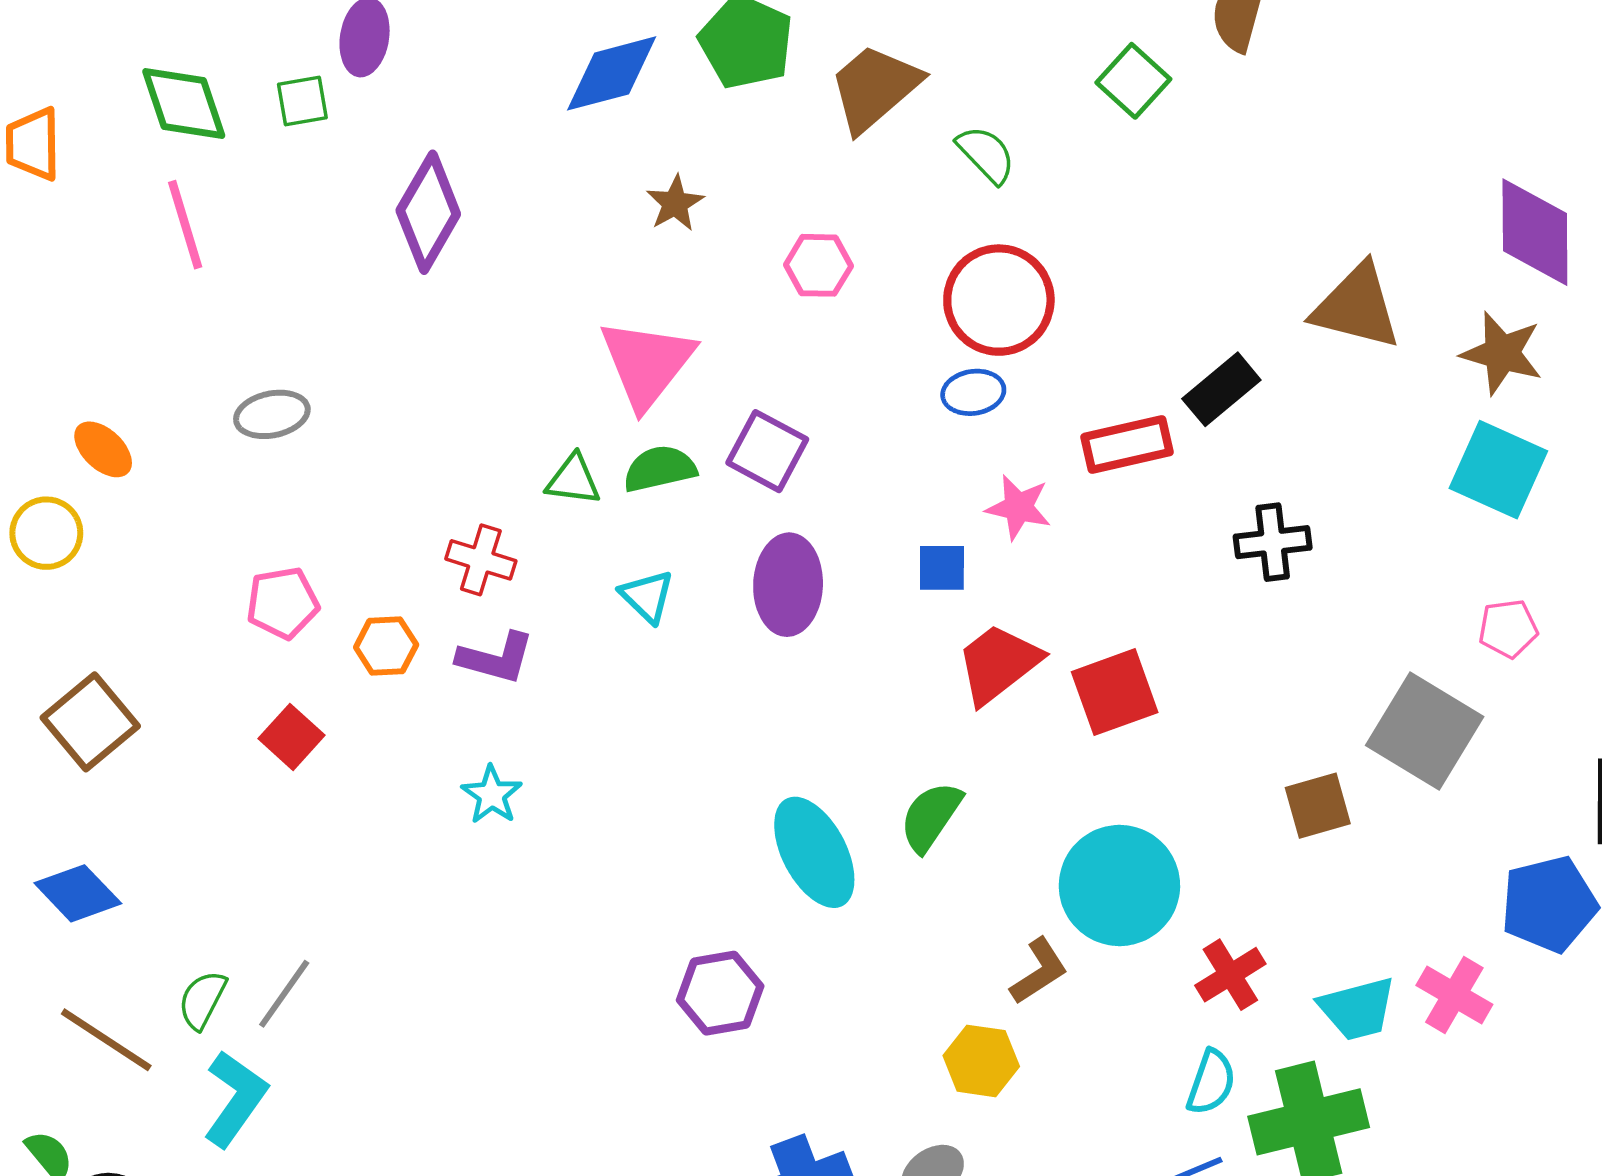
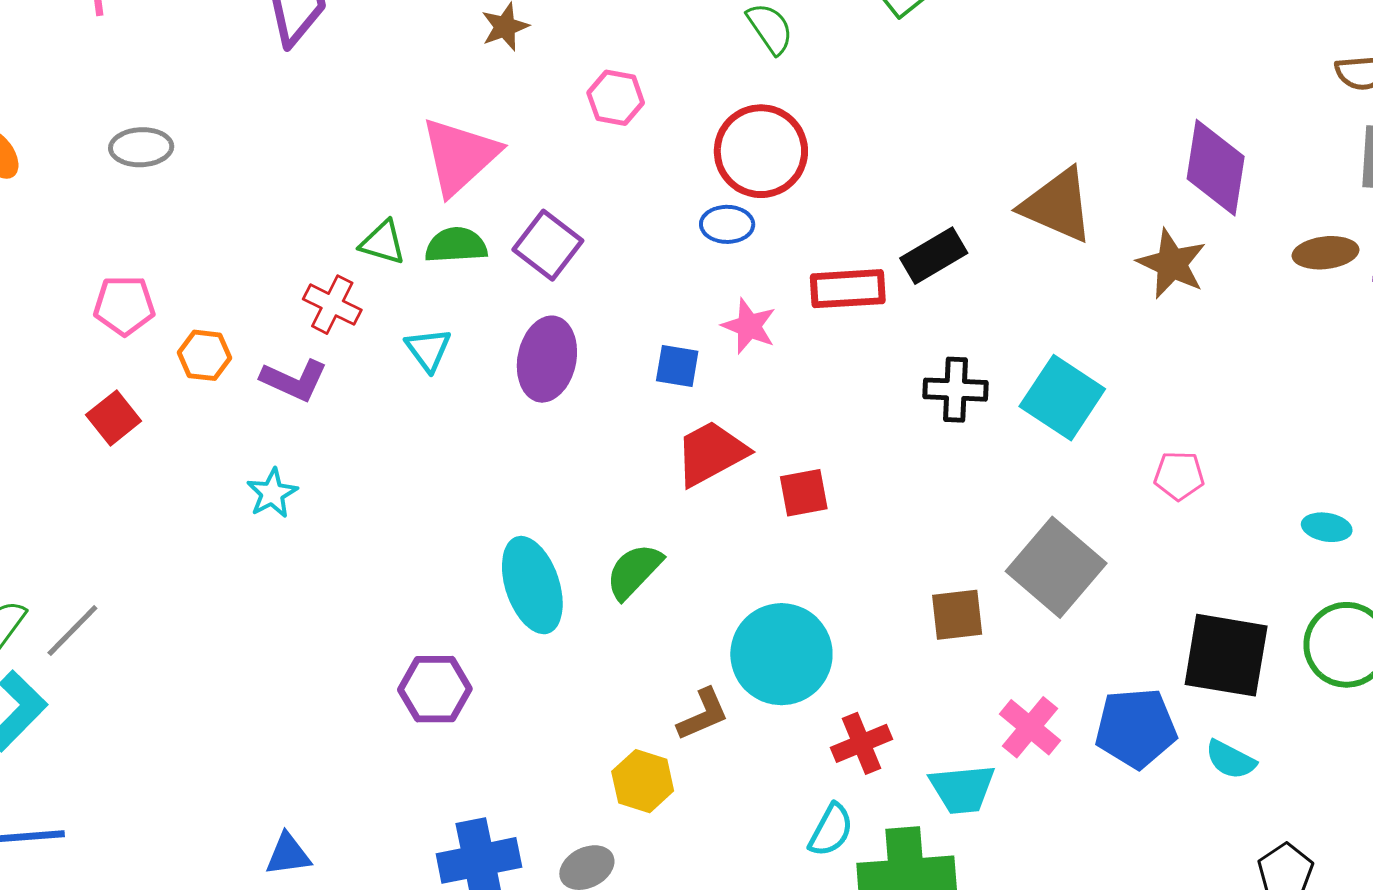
cyan square: (1498, 470) -> (1062, 398), moved
red cross: (481, 560) -> (332, 305), moved
pink pentagon: (1508, 629) -> (1179, 476), moved
red square: (1115, 692) -> (804, 493), size x0.7
pink cross: (1454, 995) -> (1030, 727), moved

